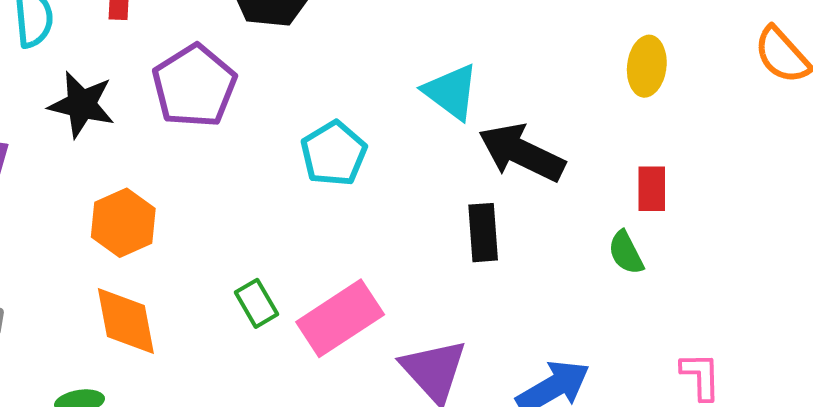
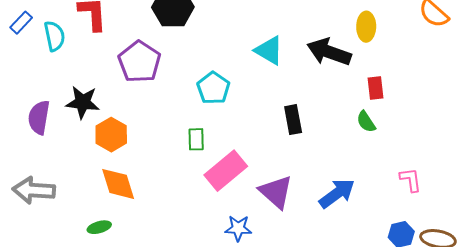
black star: (82, 104) -> (83, 102), moved
black arrow: (522, 153) -> (329, 52), moved
green rectangle: (257, 303) -> (196, 139), moved, turned 35

